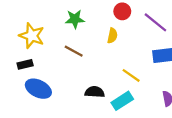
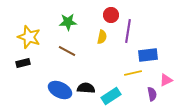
purple line: (155, 22) -> (128, 31), moved, turned 60
yellow line: (131, 75) -> (133, 73), moved, turned -48
blue ellipse: (38, 89) -> (60, 90), moved

